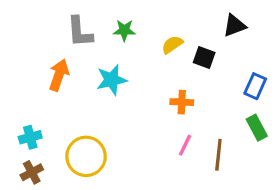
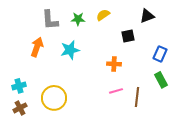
yellow semicircle: (172, 45) -> (103, 15), moved
black square: (204, 57) -> (128, 36), turned -32
pink line: (185, 145) -> (116, 91), turned 48

